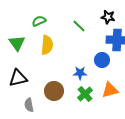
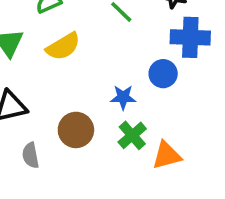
yellow semicircle: (47, 45) -> (63, 46), turned 54
orange triangle: (110, 90) -> (167, 155), moved

